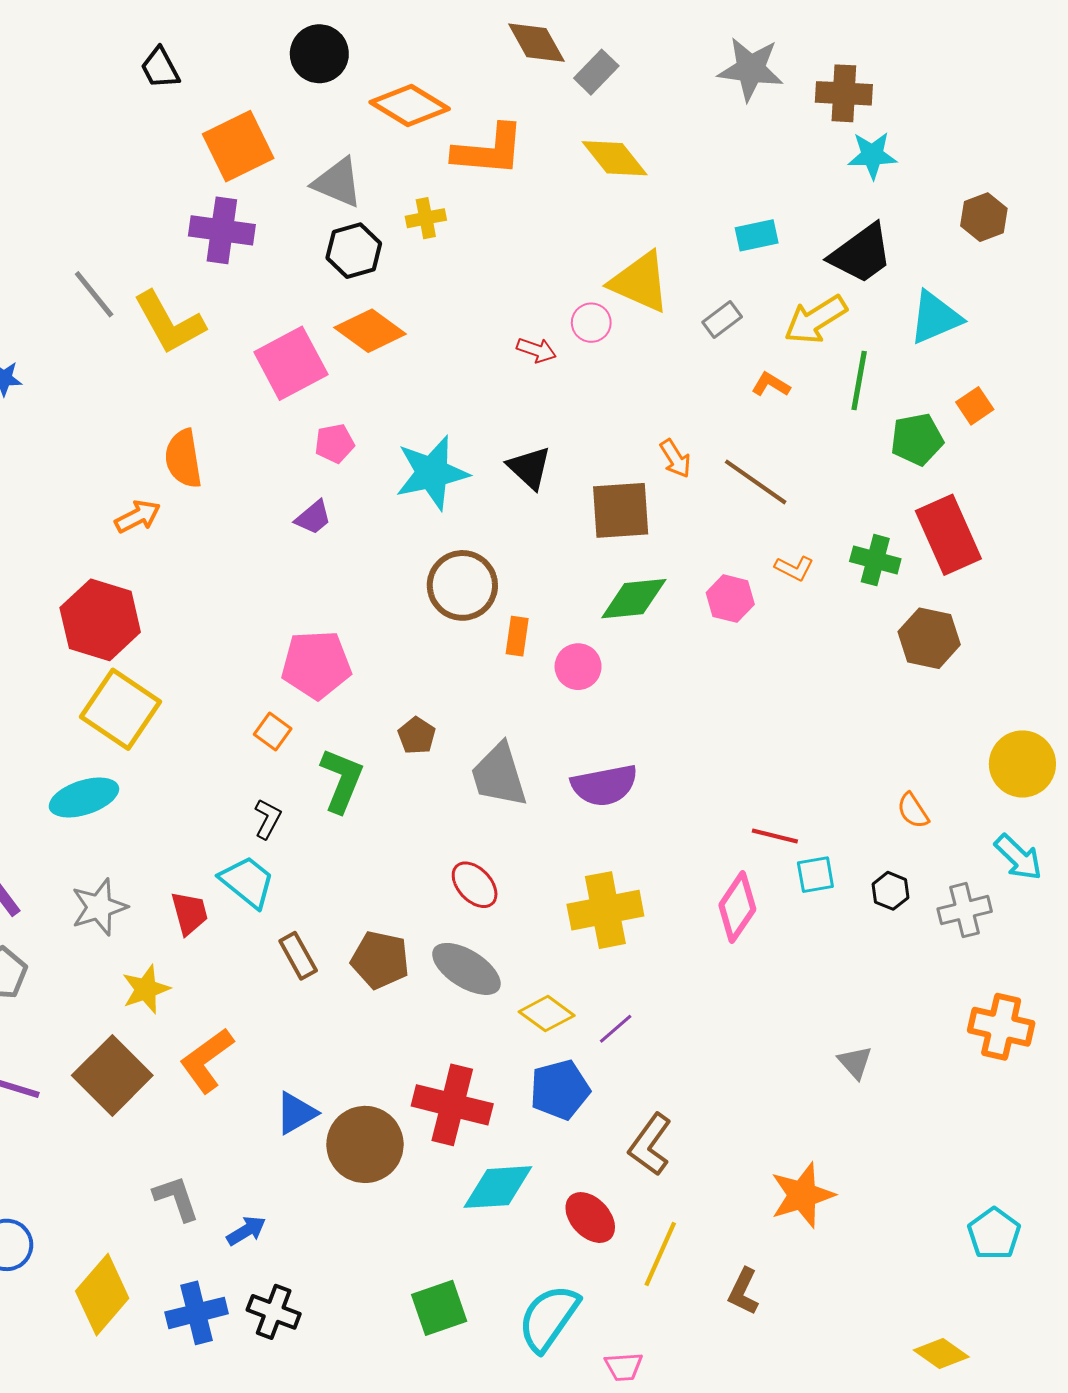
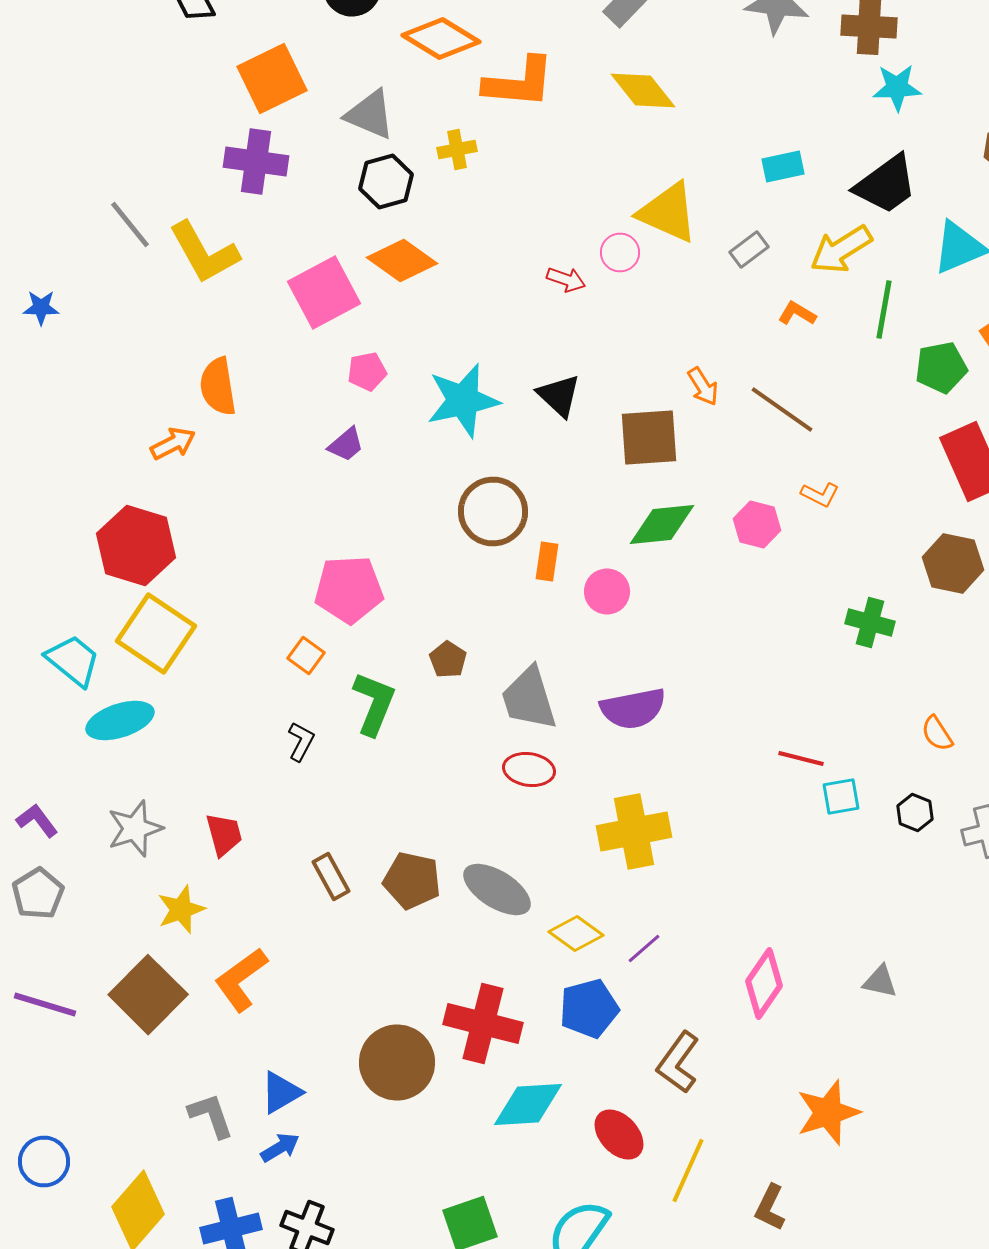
green cross: (875, 560) -> (870, 622), moved
cyan trapezoid: (247, 882) -> (73, 660), moved
red ellipse: (475, 885) -> (529, 770), moved, turned -39
pink diamond: (737, 907) -> (764, 984), moved
gray triangle: (855, 1062) -> (880, 982), turned -36
blue triangle: (296, 1113) -> (281, 1092), moved

